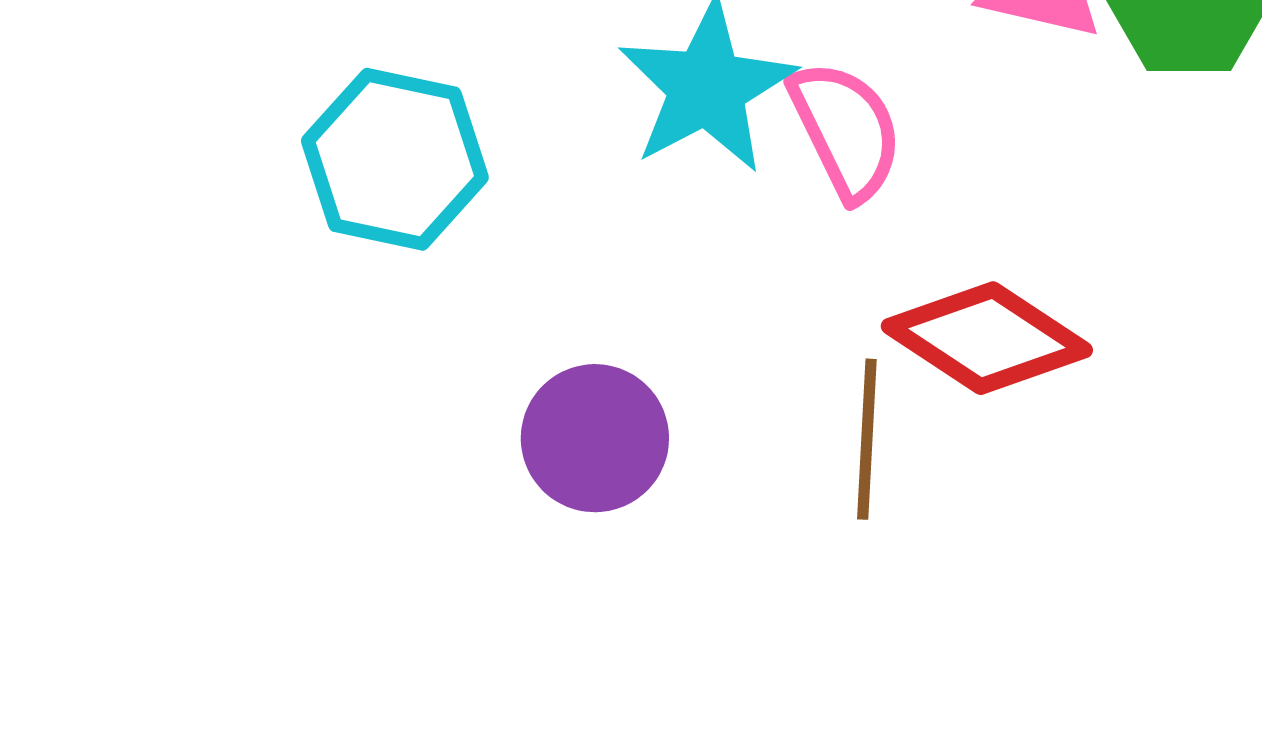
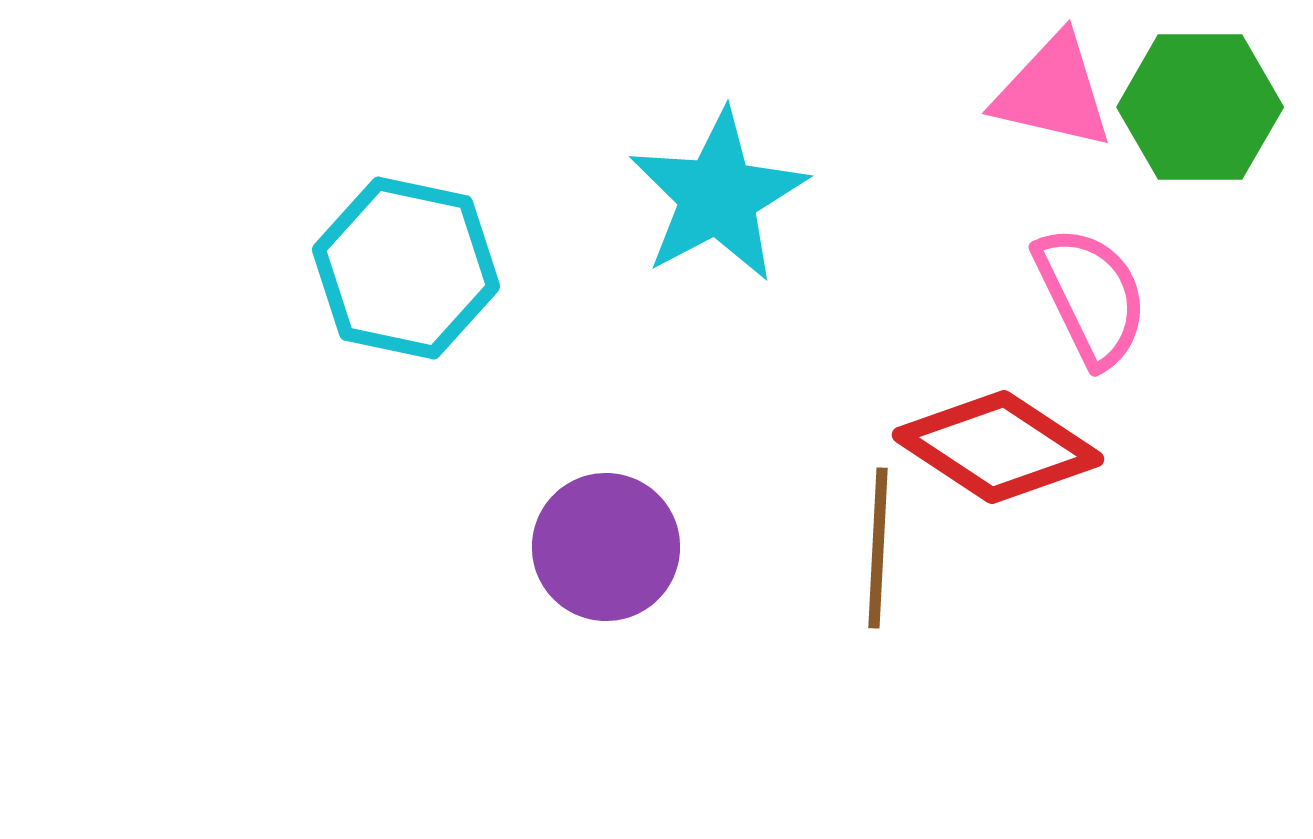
pink semicircle: (846, 130) -> (1091, 296), moved

